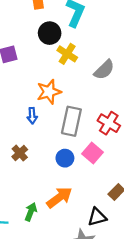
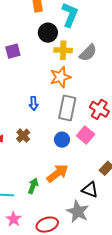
yellow cross: (67, 54) -> (63, 50), turned -30
gray semicircle: (104, 70) -> (88, 53), moved
orange star: (49, 92) -> (60, 77), moved
black triangle: (97, 217) -> (90, 190), turned 36

